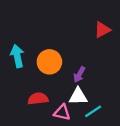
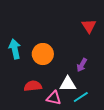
red triangle: (102, 30) -> (89, 26), turned -35
purple arrow: (79, 74) -> (82, 65), moved

